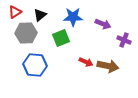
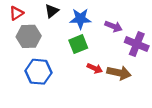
black triangle: (40, 15) -> (52, 11), moved
green square: (61, 38) -> (78, 44), moved
purple cross: (124, 40) -> (137, 44), size x1.5

